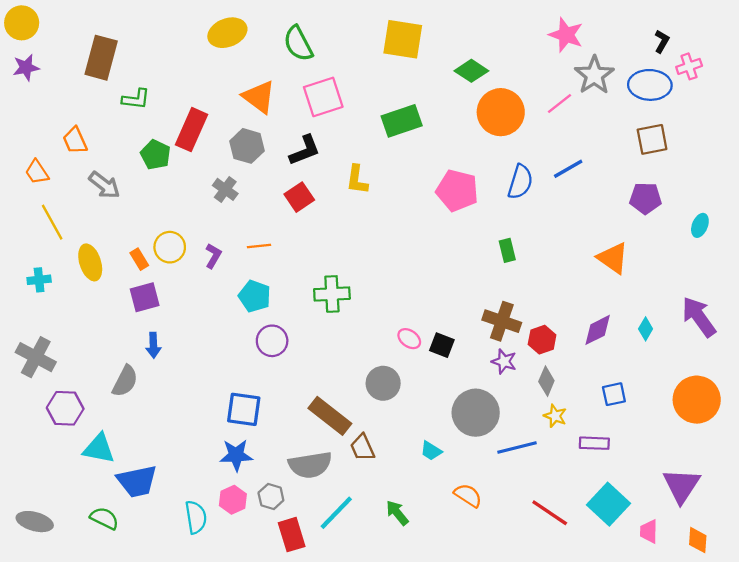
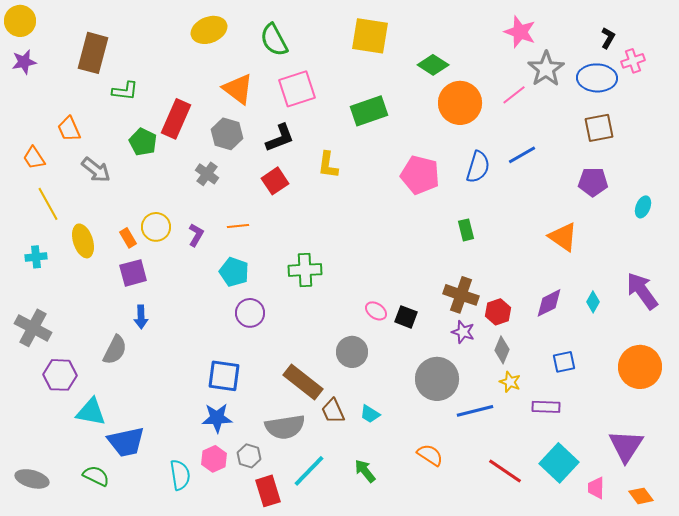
cyan trapezoid: (431, 451) -> (370, 414), moved
orange diamond: (698, 540) -> (641, 496), turned -40

